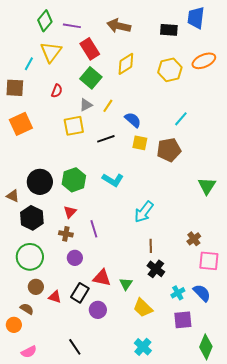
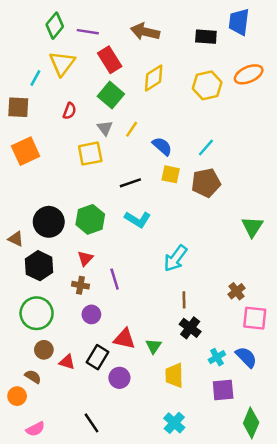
gray triangle: (86, 105) -> (105, 128), turned -40
cyan line: (181, 119) -> (206, 147), moved
black line: (106, 139) -> (130, 183), moved
yellow trapezoid: (143, 308) -> (174, 375), turned 45

